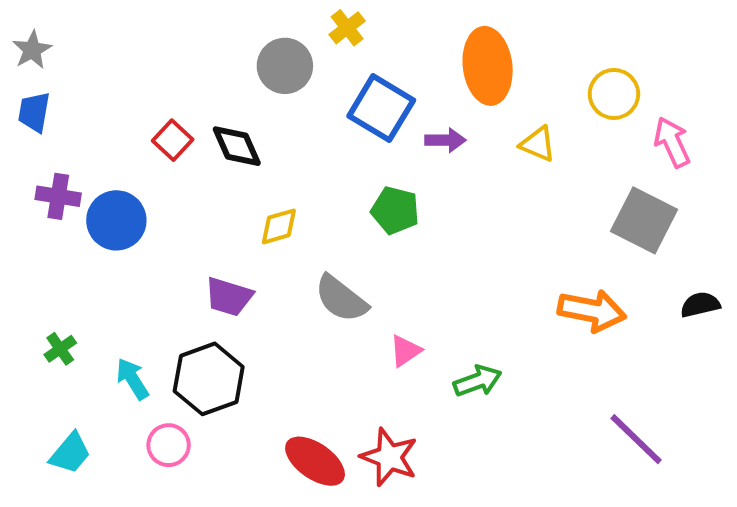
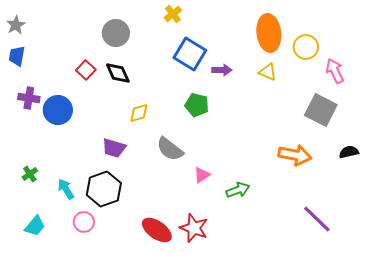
gray circle: (285, 66) -> (116, 33), moved
orange ellipse: (488, 66) -> (269, 33), moved

